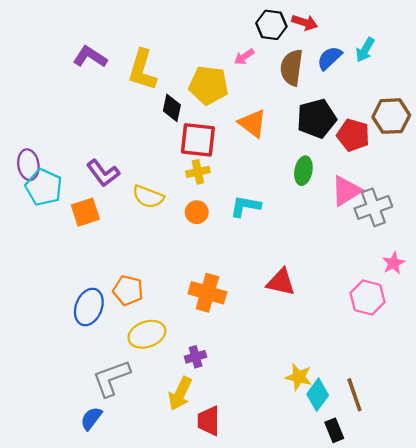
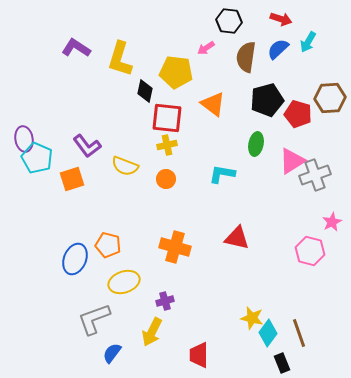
red arrow: (305, 22) -> (281, 19), moved
cyan L-shape: (245, 206) -> (222, 174), moved
blue semicircle: (91, 418) -> (112, 353), moved
red trapezoid: (209, 421) -> (199, 355), moved

